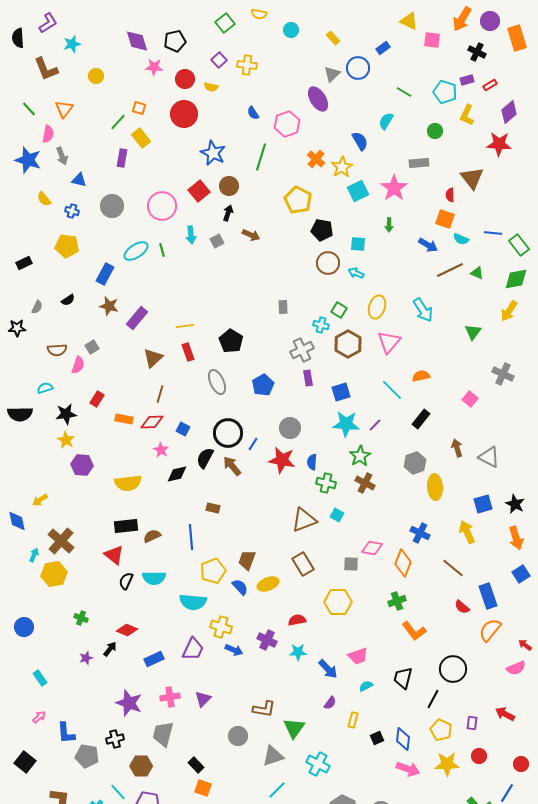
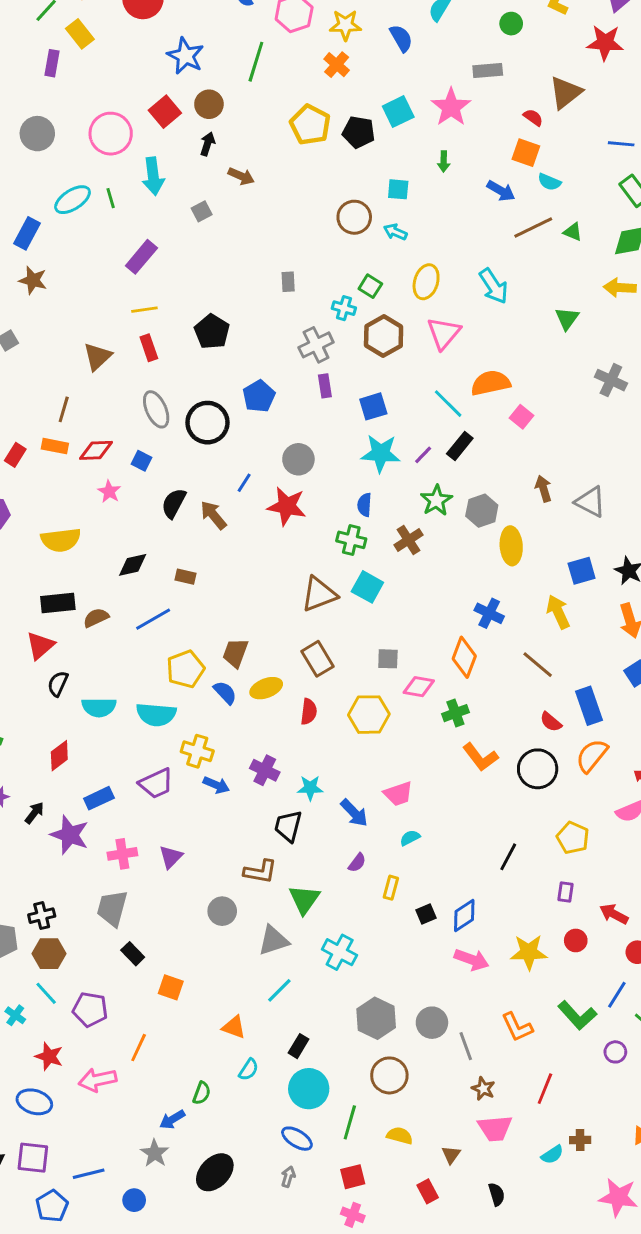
yellow star: (342, 167) -> (345, 25), moved, turned 30
brown triangle: (472, 178) -> (565, 92), turned 30
red semicircle: (450, 195) -> (533, 117), turned 128
black pentagon: (322, 230) -> (359, 132), moved
blue line: (493, 233) -> (621, 144), moved
cyan arrow: (191, 235) -> (153, 176), size x1.4
gray square: (217, 241) -> (202, 211), moved
yellow arrow: (509, 311) -> (620, 288), turned 60
purple rectangle: (137, 318) -> (141, 257), moved
orange semicircle: (421, 376) -> (491, 383), size x1.5
gray ellipse: (217, 382) -> (156, 409), moved
brown line: (160, 394) -> (64, 409), moved
red rectangle: (97, 399) -> (15, 455), moved
pink square: (470, 399) -> (521, 417), moved
black rectangle: (421, 419) -> (460, 446), moved
black circle: (228, 433) -> (207, 423), moved
green star: (360, 456) -> (436, 500), moved
blue semicircle: (312, 462) -> (364, 505), moved
black diamond: (177, 474) -> (133, 565), moved
brown cross: (365, 483) -> (408, 540), turned 30
cyan square: (337, 515) -> (367, 587), size x1.5
blue line: (191, 537) -> (153, 619), turned 65
pink diamond: (372, 548) -> (419, 687), moved
red triangle: (114, 555) -> (40, 646), turned 40
cyan semicircle: (154, 578) -> (99, 707), moved
red semicircle: (297, 620) -> (309, 712), moved, turned 108
red diamond: (127, 630) -> (59, 756), turned -60
black arrow: (110, 649) -> (34, 813), moved
purple trapezoid: (193, 649) -> (156, 784), turned 40
black circle: (453, 669) -> (538, 769), moved
black trapezoid: (403, 678) -> (288, 826), moved
purple star: (129, 703) -> (70, 835), moved
red arrow: (505, 714) -> (614, 914), moved
yellow pentagon: (441, 730) -> (573, 838), moved
blue diamond: (403, 739) -> (464, 916), turned 50
black rectangle: (196, 765) -> (133, 954), moved
brown hexagon: (141, 766) -> (49, 954), moved

